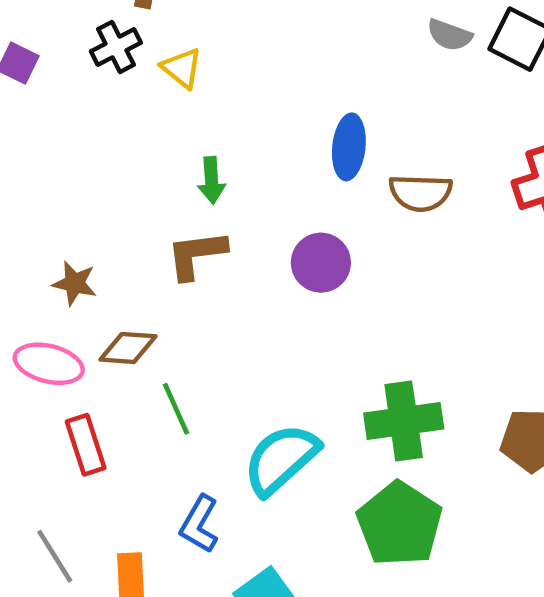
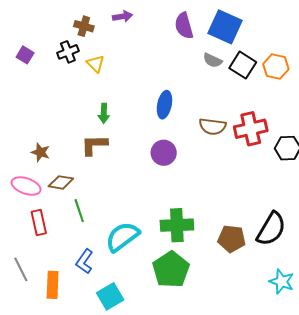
brown semicircle: (420, 193) -> (213, 126), moved
purple circle: (321, 263) -> (164, 153), moved

